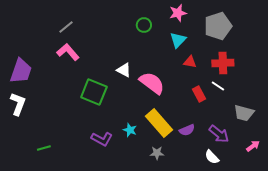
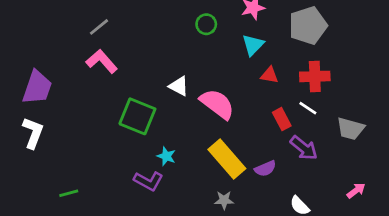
gray trapezoid: (244, 113) -> (351, 129), moved
cyan star: (130, 130) -> (166, 156), moved
purple arrow: (219, 134) -> (304, 148), moved

